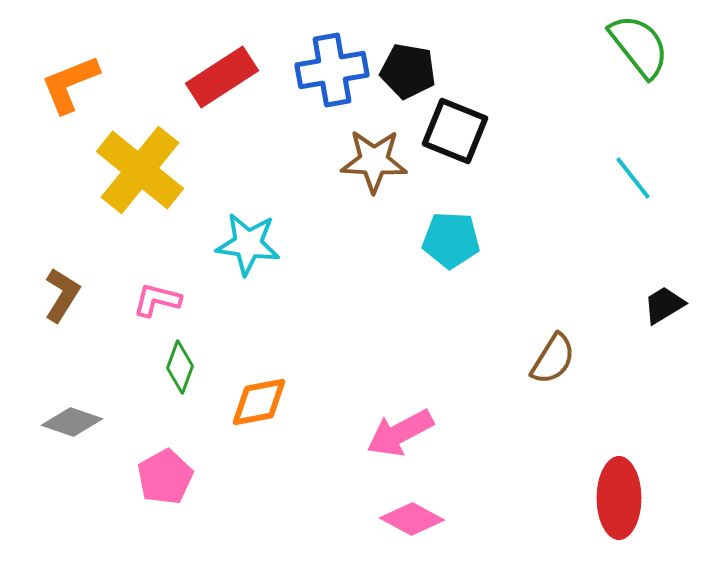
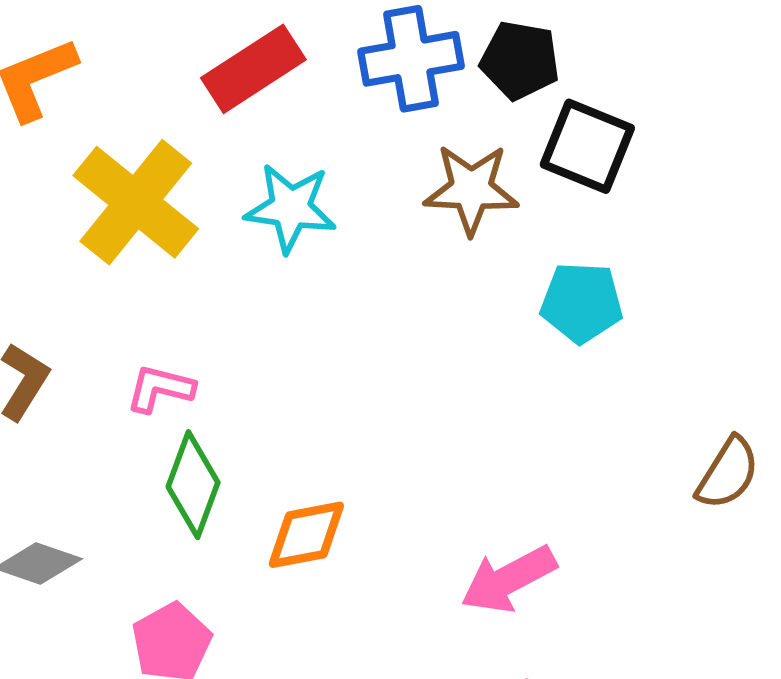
cyan star: (248, 244) -> (291, 208), moved
green diamond: (180, 367) -> (193, 485), size x1.4

